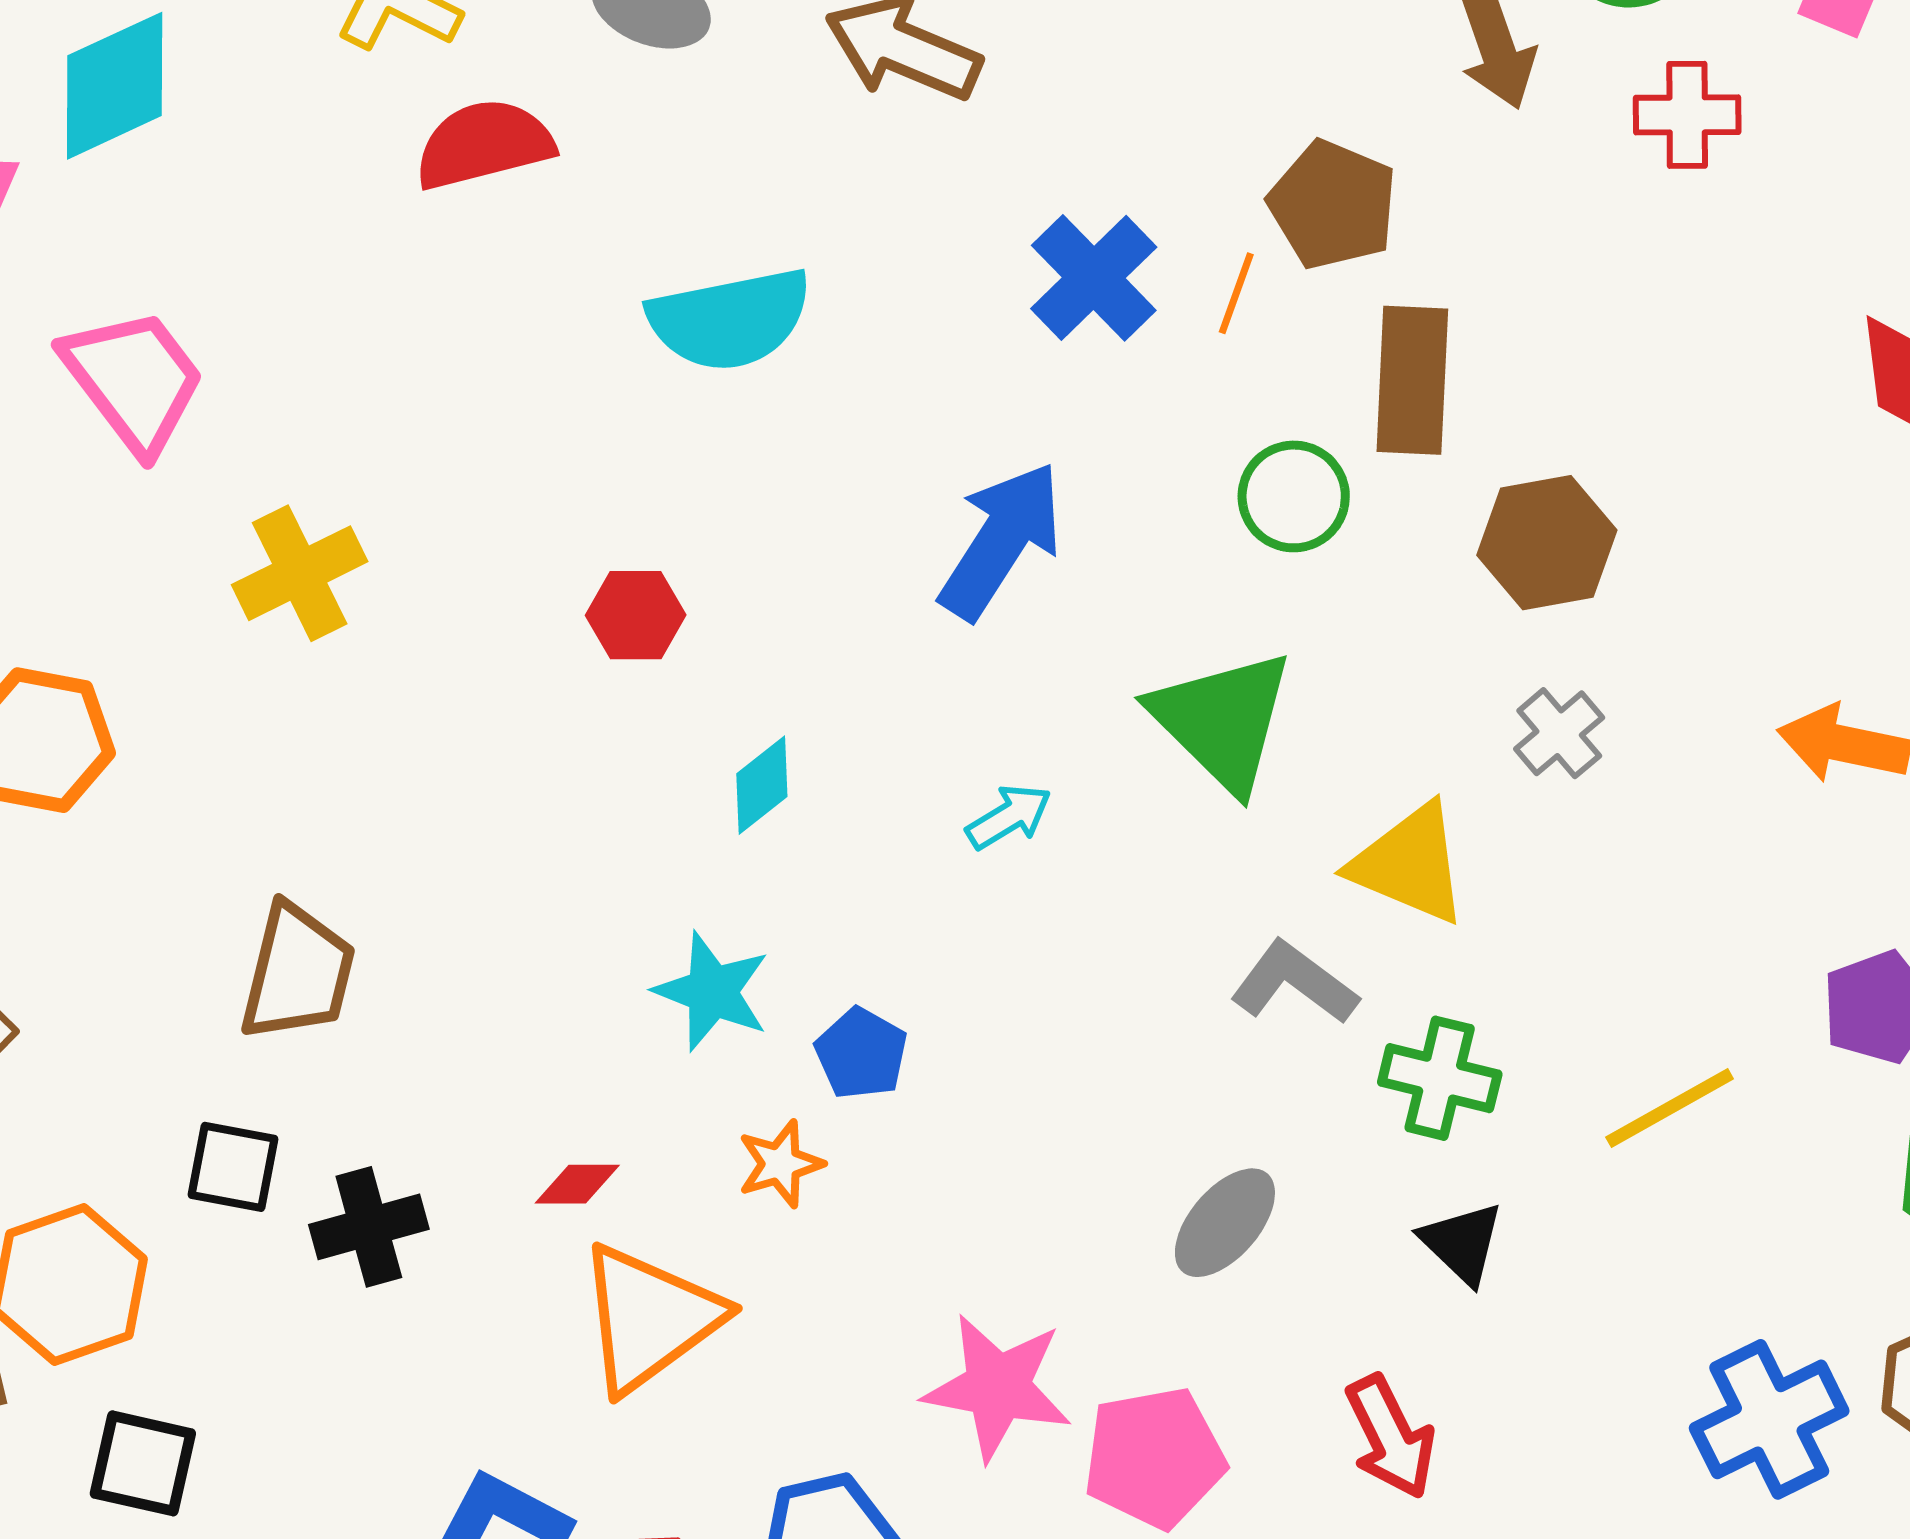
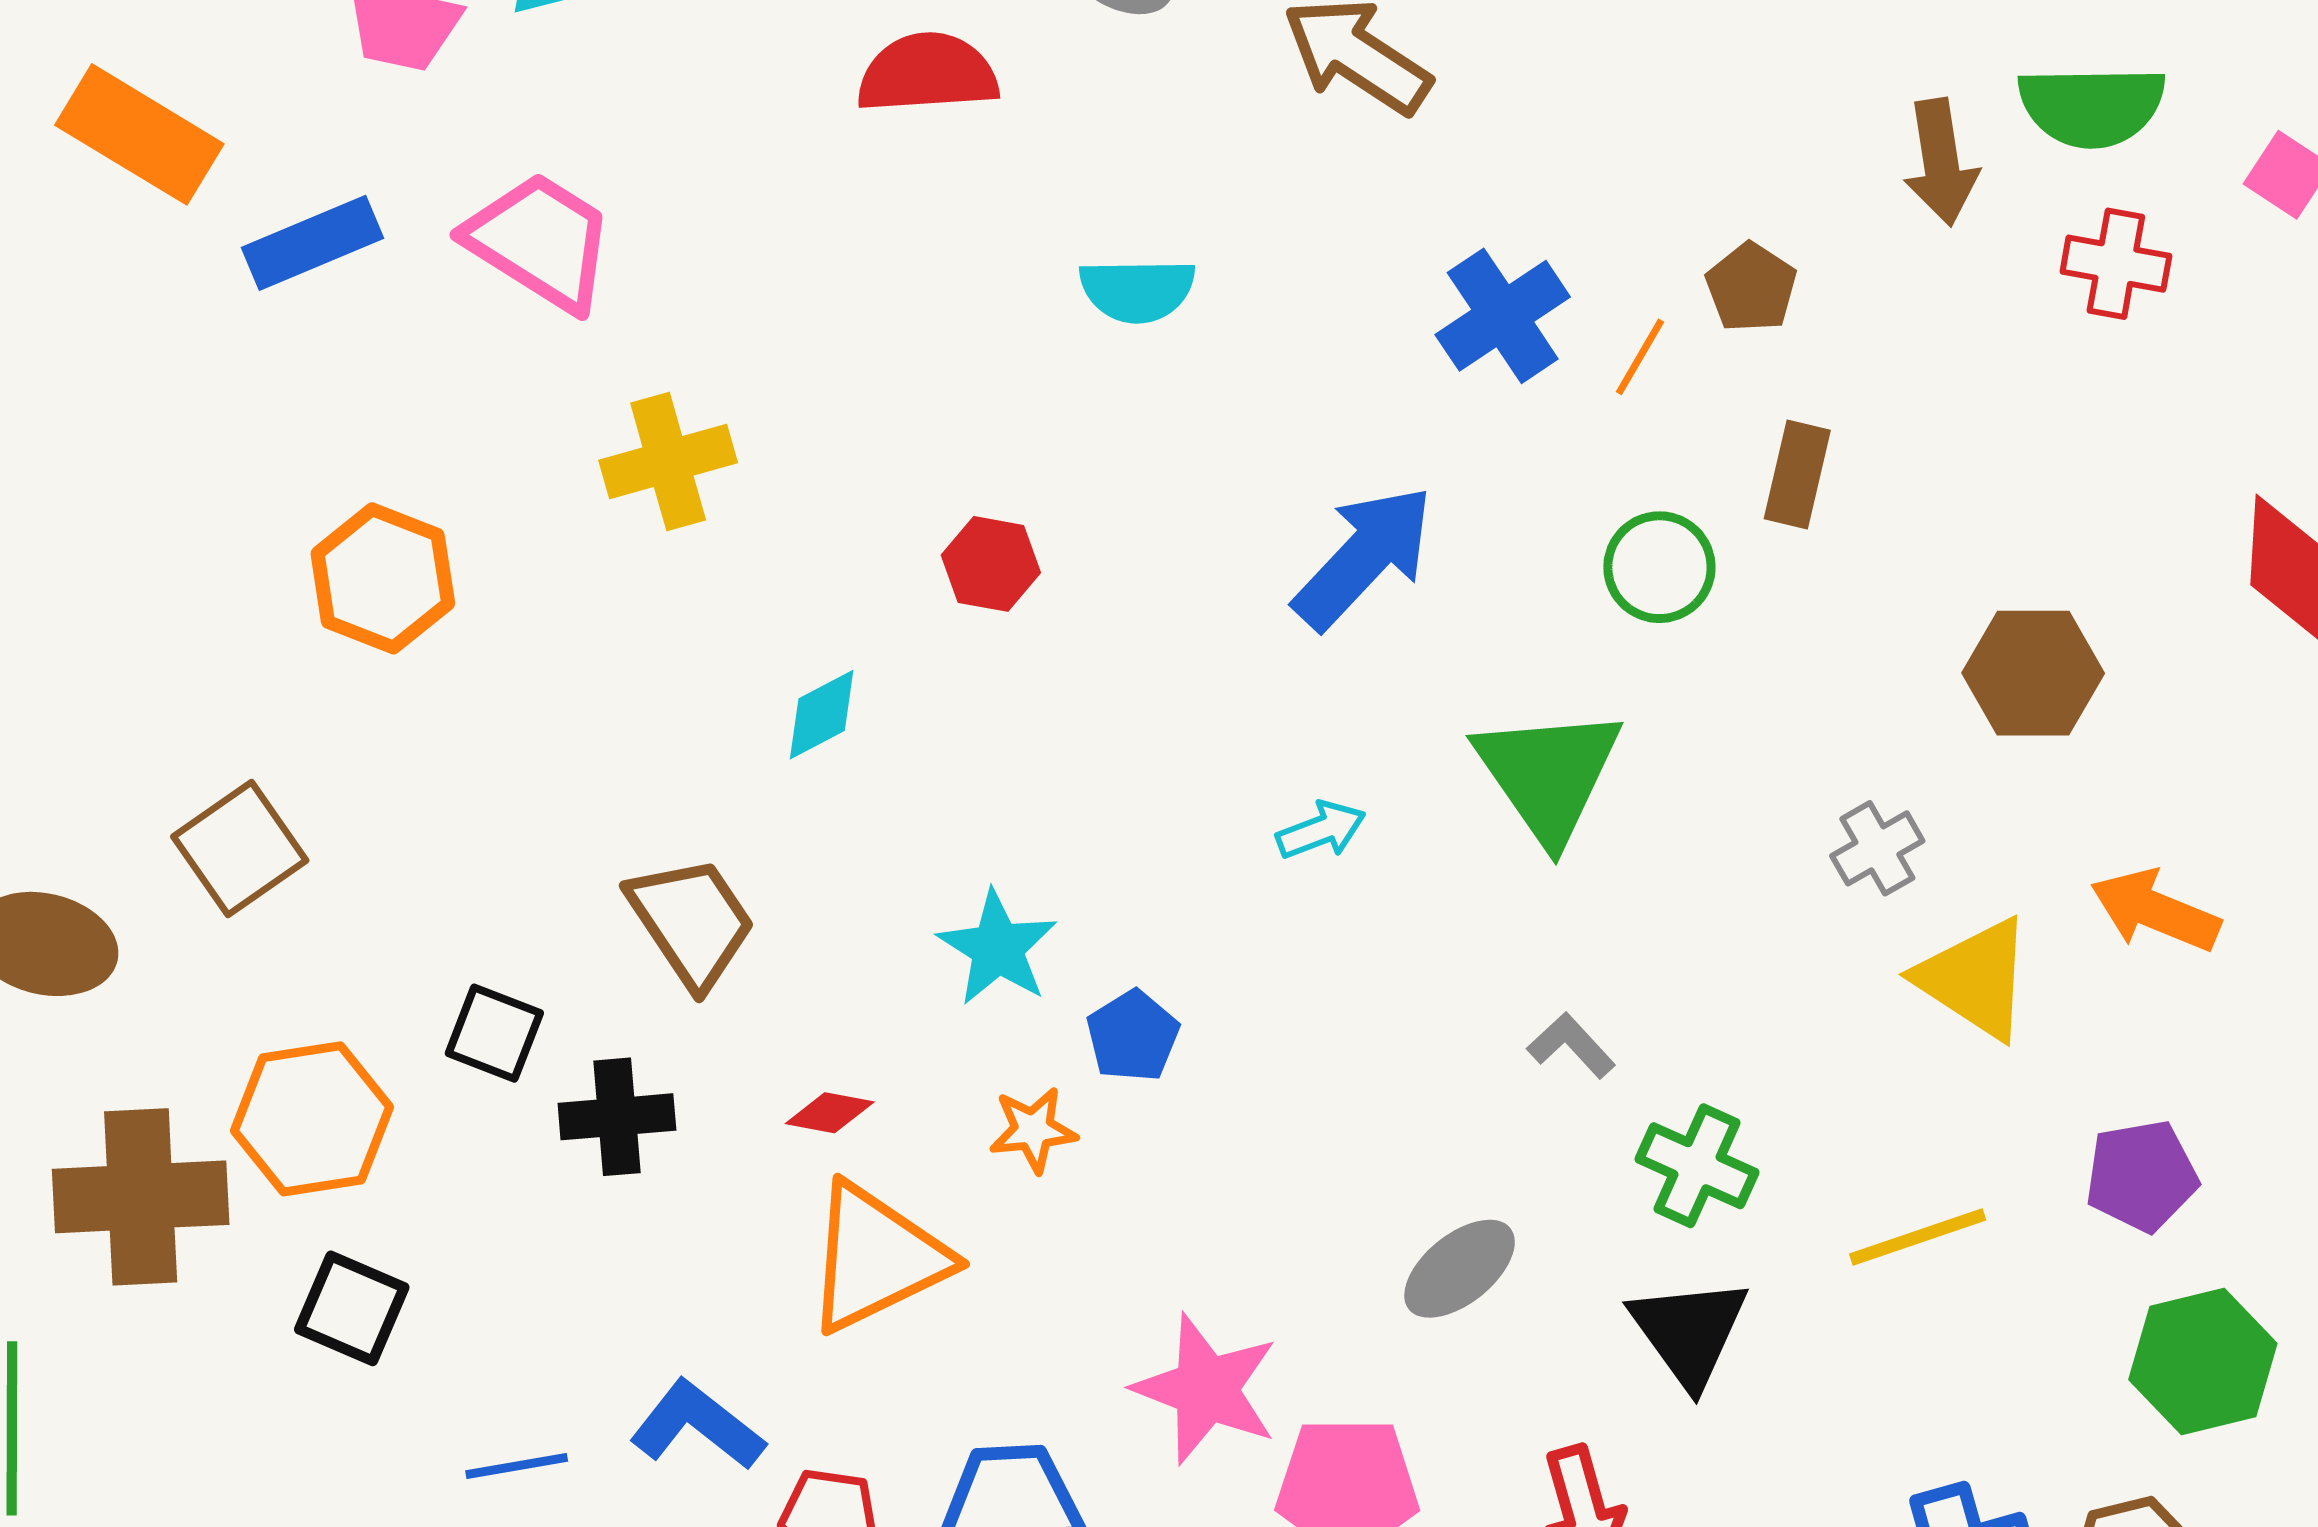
brown pentagon: (1333, 205) -> (1751, 287), size x0.7
cyan semicircle: (730, 319) -> (1137, 290), size x0.7
pink trapezoid: (134, 380) -> (540, 241), turned -31
brown rectangle: (1412, 380) -> (1797, 475), size x0.7
brown hexagon: (1547, 543) -> (2033, 673), moved
cyan diamond: (762, 785) -> (822, 715), moved
yellow triangle: (1410, 864) -> (1975, 979), moved
brown trapezoid: (298, 973) -> (691, 922), moved, turned -58
gray L-shape: (1294, 983) -> (1571, 1045), size x0.7
black triangle: (1462, 1243) -> (1689, 1332), size x1.4

